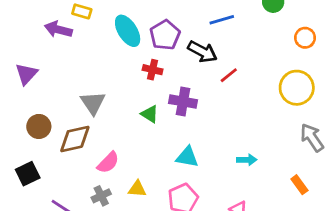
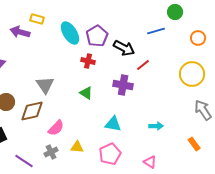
blue line: (222, 20) -> (156, 31), moved
purple cross: (183, 102) -> (123, 85), moved

